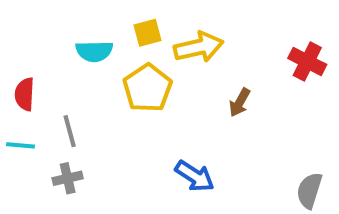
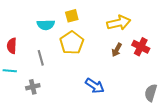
yellow arrow: (199, 47) -> (119, 23), moved
red cross: (307, 61) -> (141, 47), moved
gray line: (70, 131) -> (41, 58), moved

